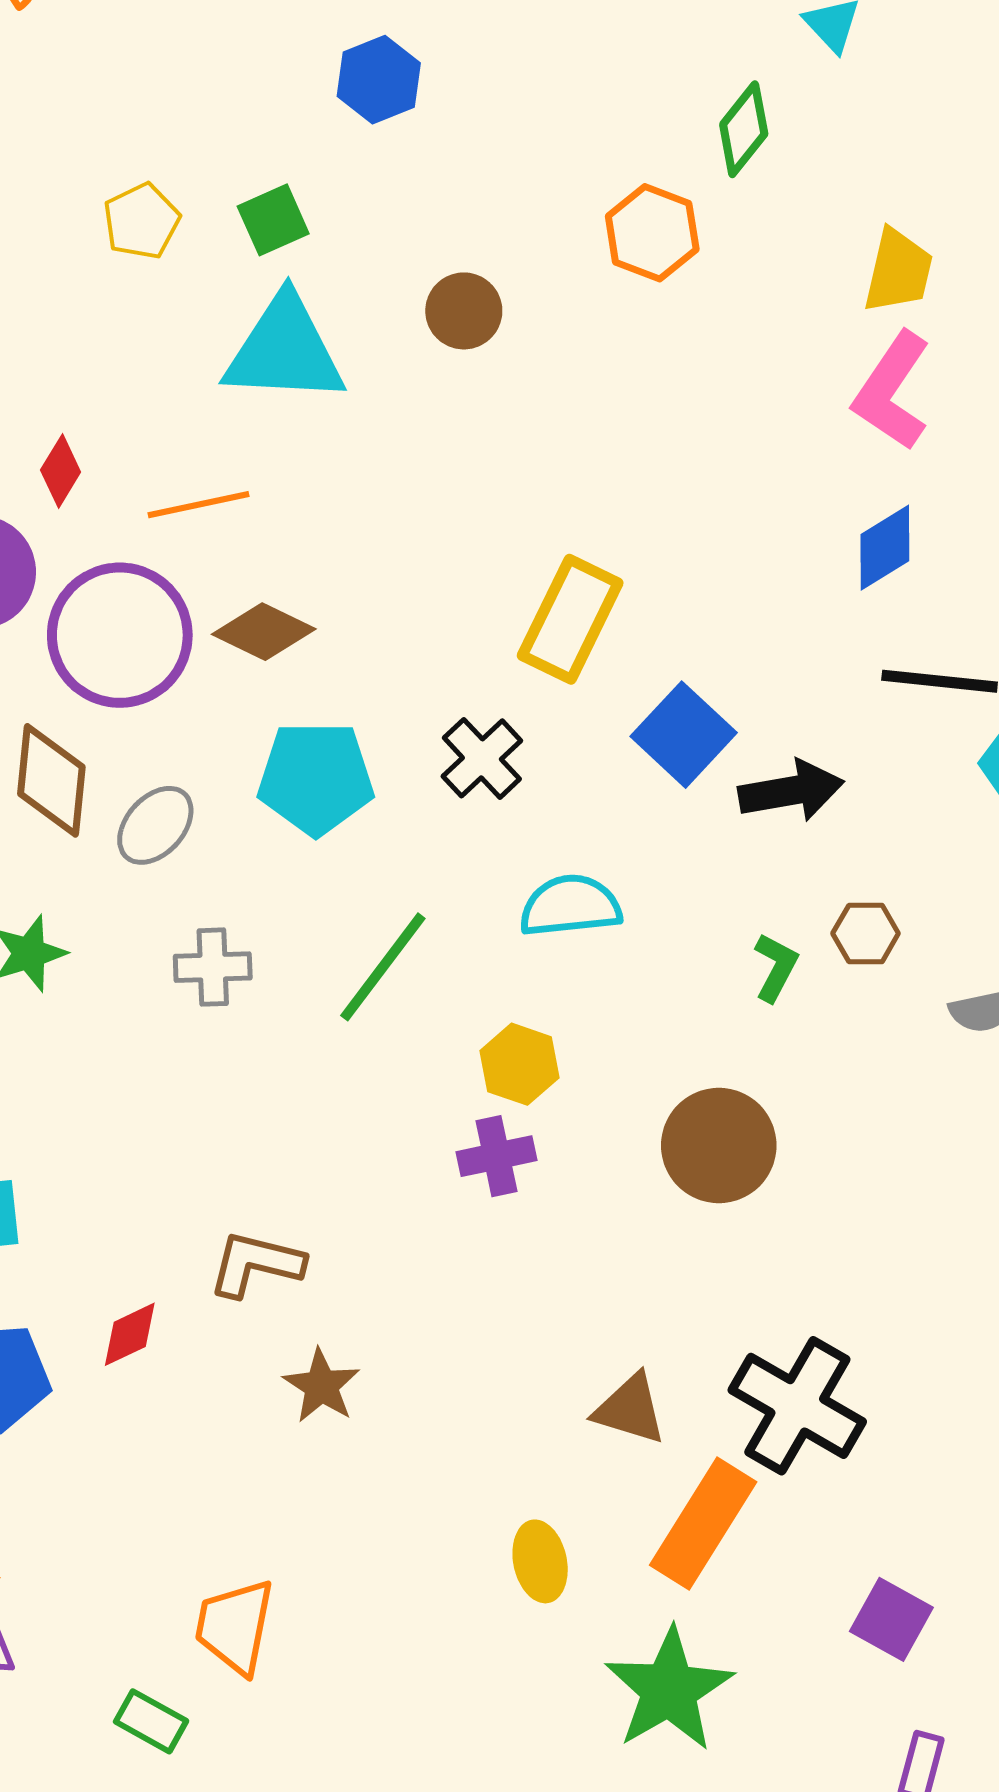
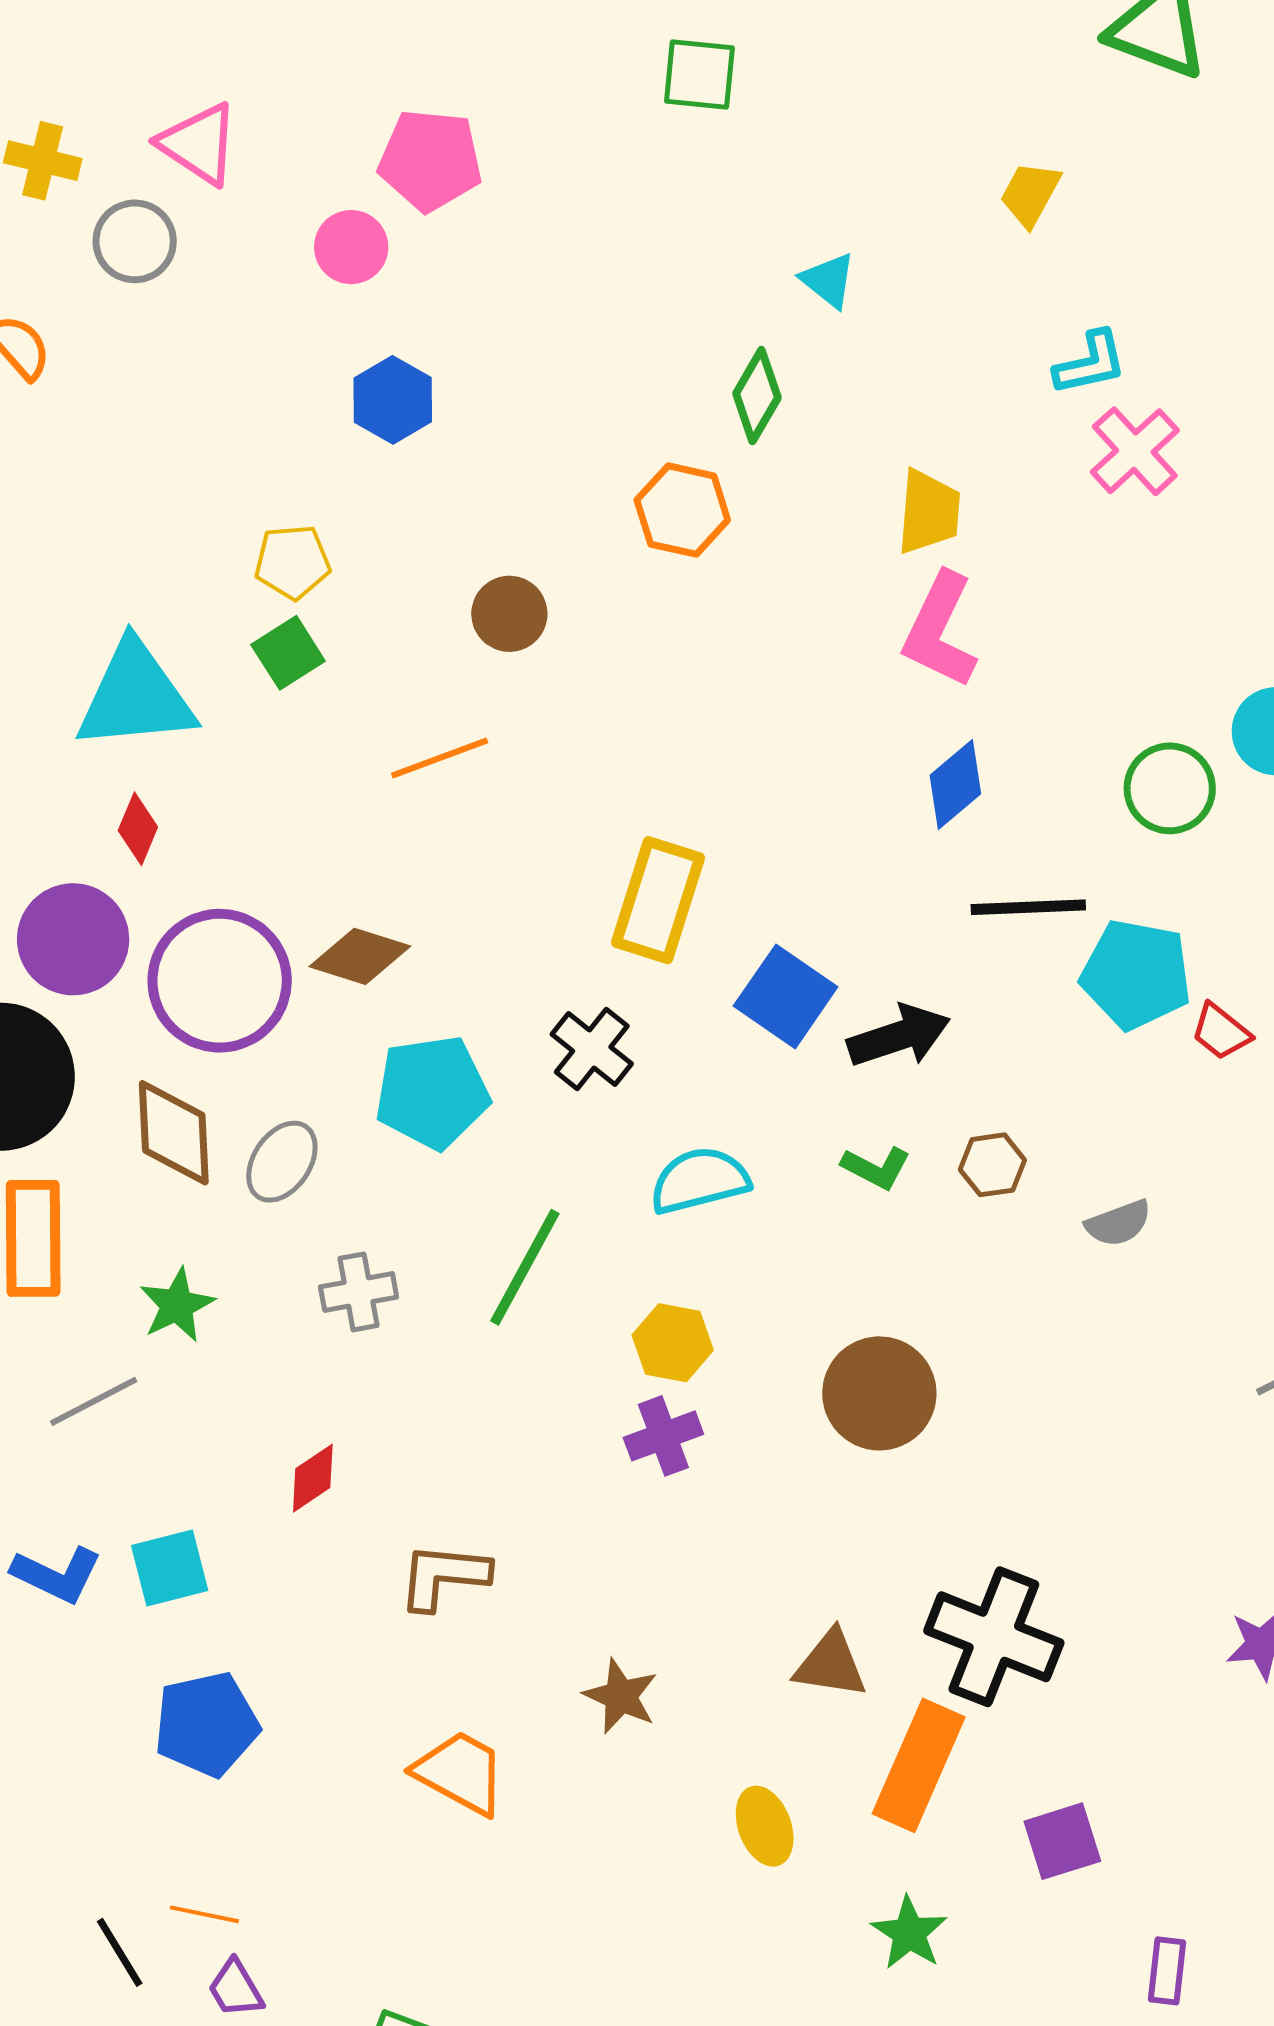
green square: (273, 220) -> (288, 653), moved
yellow pentagon: (141, 221) -> (293, 562), moved, turned 30
cyan triangle: (285, 350) -> (135, 696), moved
orange line: (198, 505) -> (440, 758), moved
green L-shape: (776, 967) -> (876, 1168), moved, turned 98
red diamond: (130, 1334) -> (313, 1478), moved
brown star: (321, 1386) -> (621, 1696), moved
purple square: (891, 1619) -> (1062, 1841), moved, turned -38
orange trapezoid: (235, 1626) -> (460, 1773), moved, turned 116
green star: (669, 1690) -> (909, 1933), size x0.6

